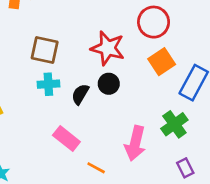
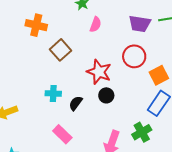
brown square: (45, 50) -> (60, 50), moved, turned 30
orange square: (162, 62) -> (159, 75), moved
black circle: (109, 84) -> (106, 95), moved

